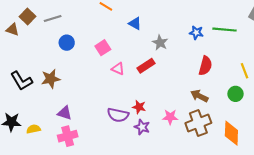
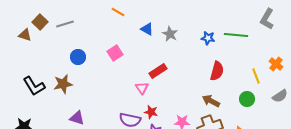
blue circle: (67, 43) -> (78, 57), moved
gray star: (160, 43) -> (170, 34), moved
pink triangle: (118, 69) -> (142, 88), moved, turned 32

